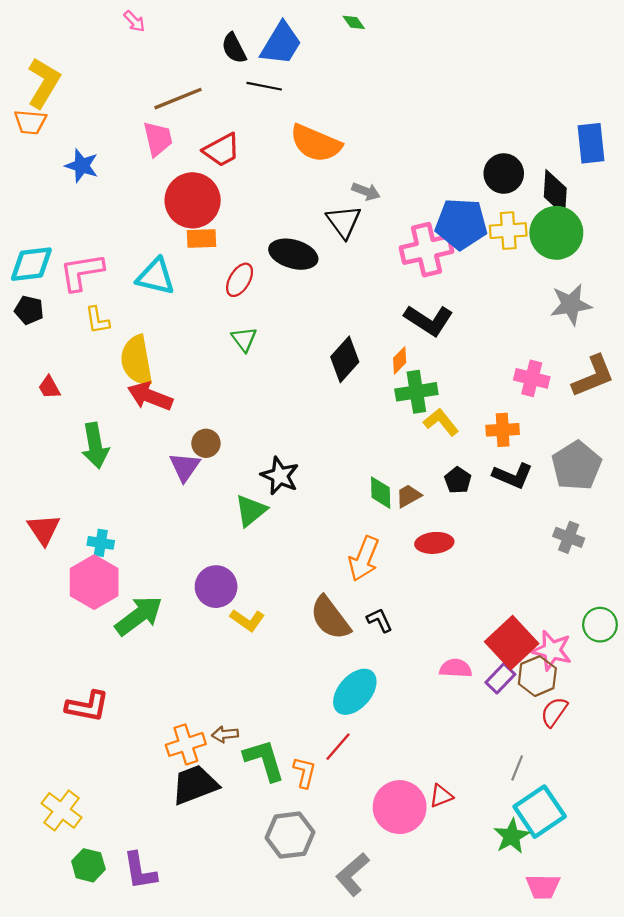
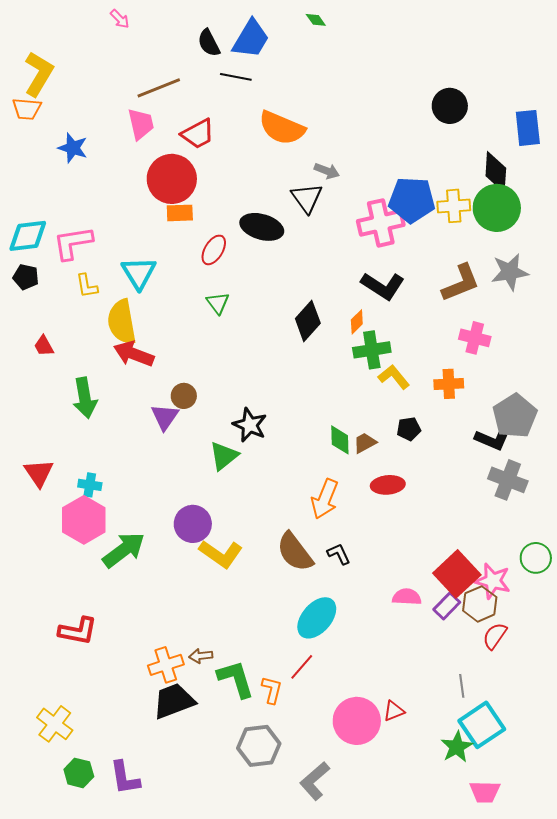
black circle: (504, 174) -> (450, 106), moved
cyan triangle: (156, 276) -> (139, 273), moved, turned 45
brown L-shape: (593, 376) -> (461, 283), moved
black L-shape: (513, 476) -> (493, 439), moved
black pentagon: (458, 480) -> (409, 429), turned 30
gray cross: (569, 537) -> (508, 480), size x1.4
yellow L-shape: (247, 620) -> (221, 554), size x1.4
gray line: (517, 768) -> (462, 686), turned -30

